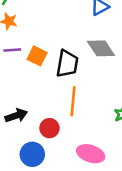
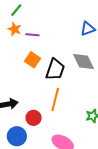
purple line: (12, 50) -> (32, 35), moved

